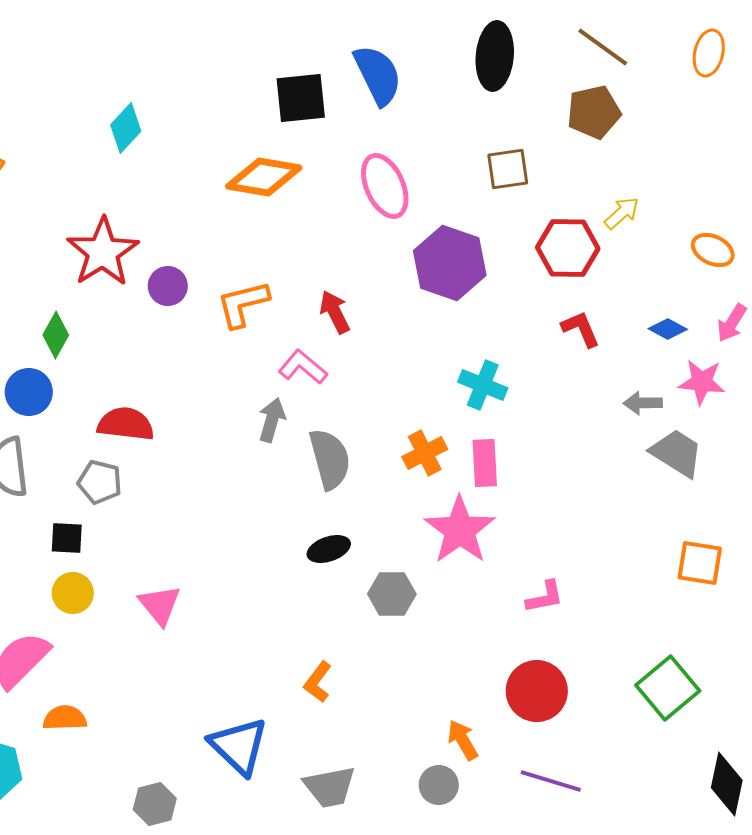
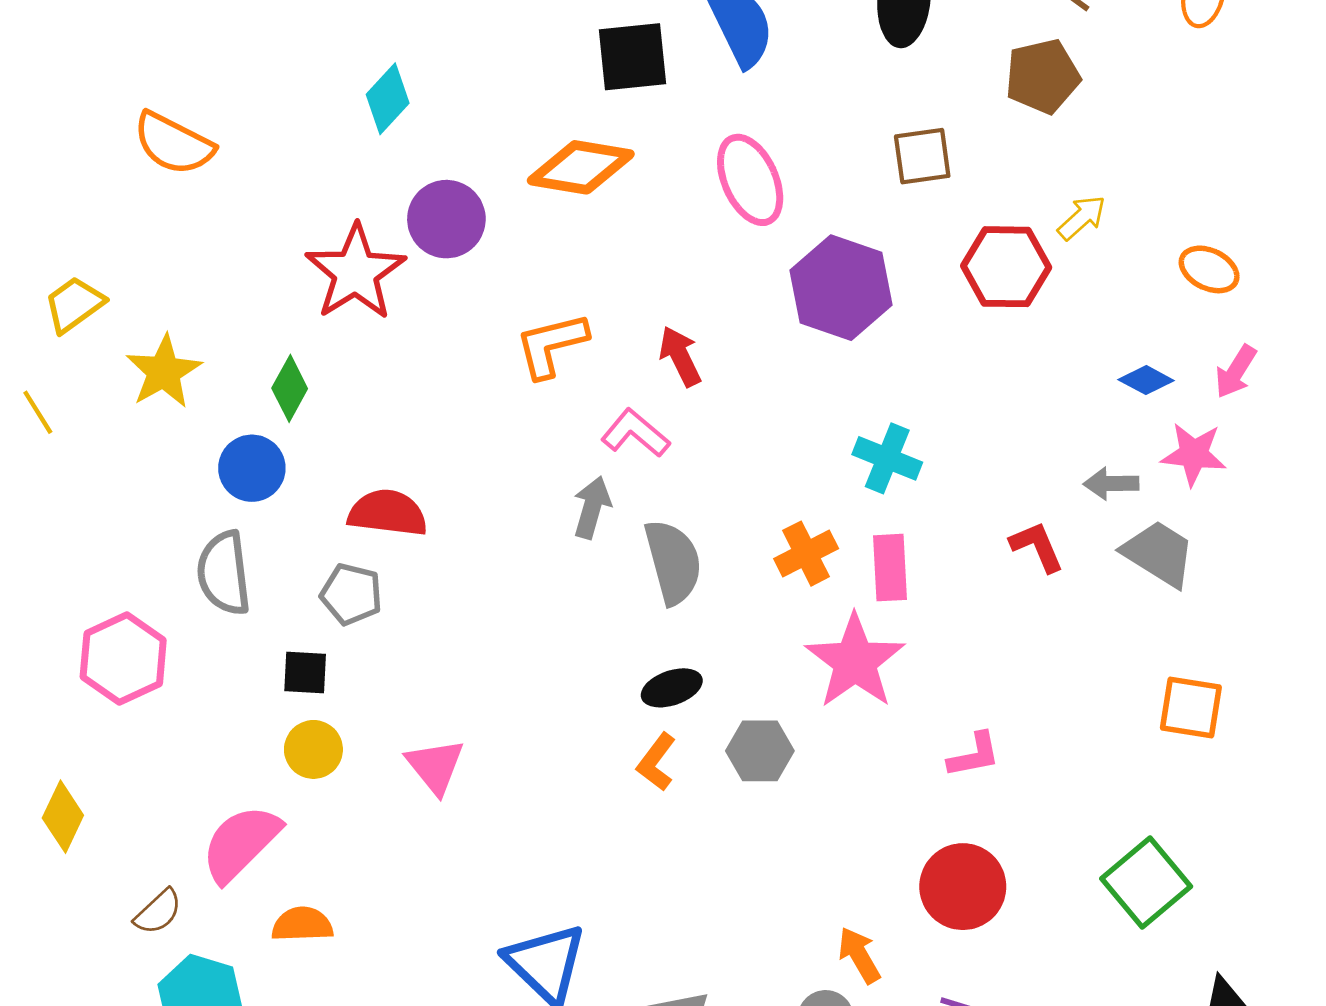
purple circle: (168, 286) -> (446, 219), moved, size x1.4
red L-shape: (581, 329) -> (1037, 547), moved
orange L-shape: (318, 682) -> (656, 762), moved

